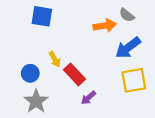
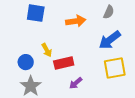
gray semicircle: (127, 15) -> (109, 12), turned -104
orange arrow: (105, 26) -> (76, 21), moved
red rectangle: (74, 74) -> (64, 63), turned -60

